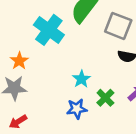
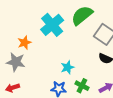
green cross: (105, 98) -> (82, 86), turned -32

